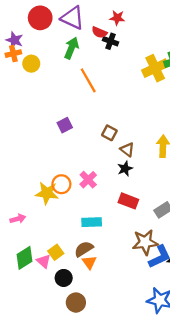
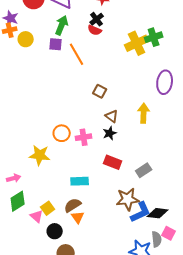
red semicircle: (99, 32) -> (95, 30), moved
black cross: (111, 41) -> (97, 19), turned 32
purple square: (65, 125) -> (56, 44), moved, turned 32
brown square: (109, 133) -> (100, 91), moved
pink cross: (88, 180) -> (84, 137), moved, turned 35
orange circle: (61, 184) -> (62, 133), moved
green diamond: (25, 258) -> (18, 201), moved

